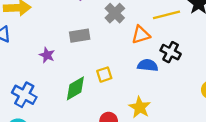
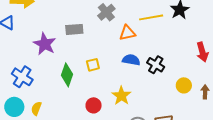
black cross: (171, 52) -> (156, 65), moved
purple star: (47, 55) -> (45, 44), size x1.6
green diamond: (75, 88) -> (67, 75), turned -45

